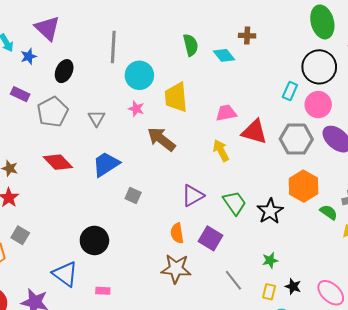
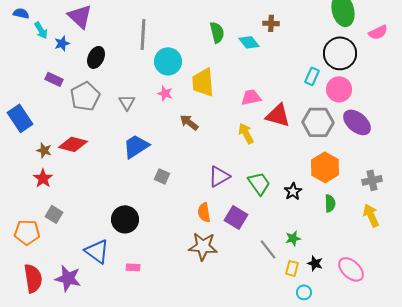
brown arrow: (161, 139) -> (189, 122), size x0.7
red diamond: (58, 162) -> (73, 144), moved, turned -32
black star: (270, 211) -> (293, 191), size x0.7
green semicircle: (329, 212) -> (330, 203), moved, turned 54
gray line: (233, 280) -> (268, 249), moved

